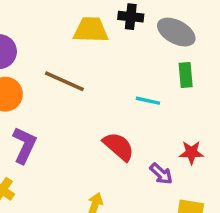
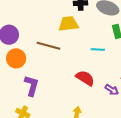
yellow trapezoid: (91, 30) -> (68, 24), moved

